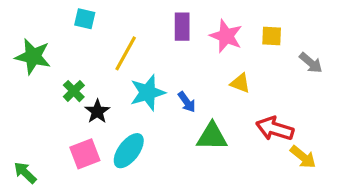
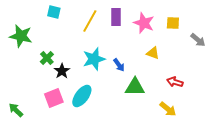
yellow line: (126, 53) -> (90, 21), moved
red arrow: (275, 129) -> (175, 82), size x0.7
yellow arrow: (303, 157) -> (168, 109), moved

